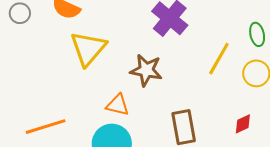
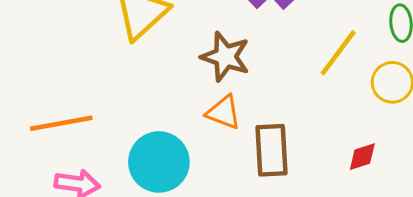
orange triangle: (118, 105) -> (224, 112), moved

